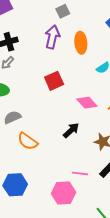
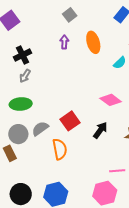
purple arrow: (52, 37) -> (64, 42), size x0.6
red square: (54, 81) -> (70, 121), moved
orange semicircle: (28, 141) -> (60, 149), turned -125

